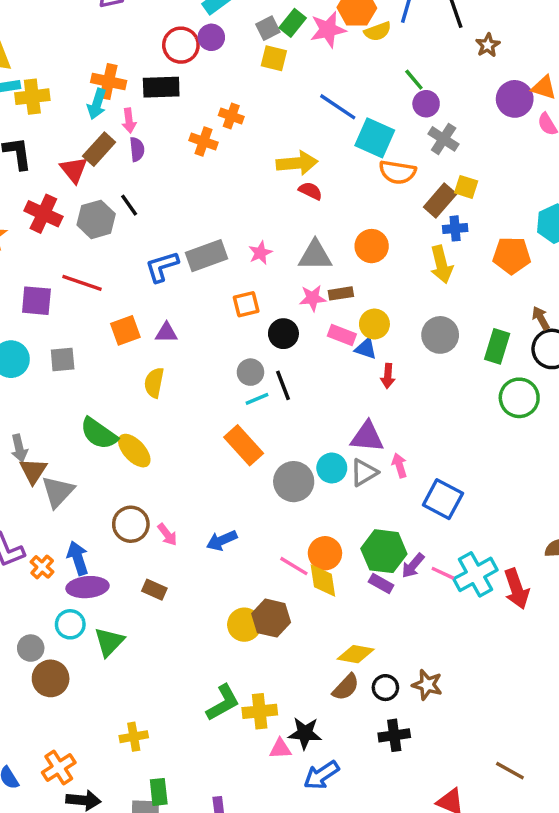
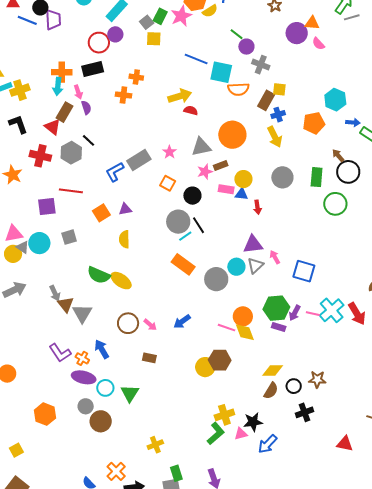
orange circle: (372, 246) -> (232, 135), size x1.4
orange square: (246, 304) -> (168, 183), turned -35
gray circle: (250, 372) -> (178, 222), size x1.5
purple ellipse: (88, 587) -> (84, 377), moved, turned 30
green L-shape: (223, 703) -> (216, 434), moved

